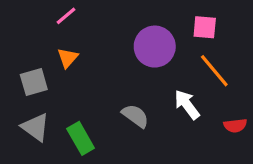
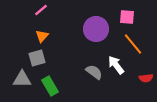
gray square: (34, 82) -> (37, 58), moved
gray semicircle: (135, 116) -> (94, 72), moved
gray triangle: (35, 127) -> (22, 79), turned -36

